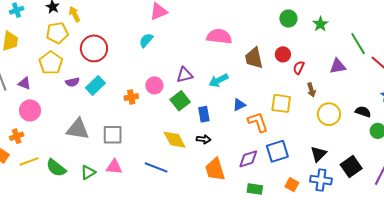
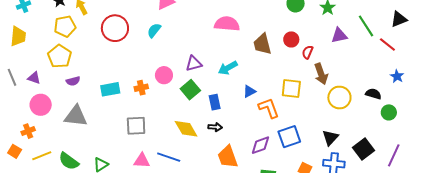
red circle: (94, 48) -> (115, 28), moved
purple triangle: (338, 66) -> (339, 35), moved
purple semicircle: (72, 82) -> (73, 81), moved
cyan rectangle: (95, 85) -> (110, 89), moved, turned 36
brown arrow: (311, 90) -> (321, 74), size x1.5
gray triangle: (78, 129) -> (76, 116), moved
gray square: (113, 135) -> (136, 126), moved
pink triangle: (114, 167) -> (142, 161), moved

